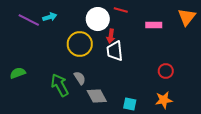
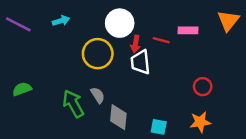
red line: (121, 10) -> (161, 40), moved
purple line: (29, 20) -> (18, 24), moved
gray diamond: (97, 96) -> (118, 117), turned 35

